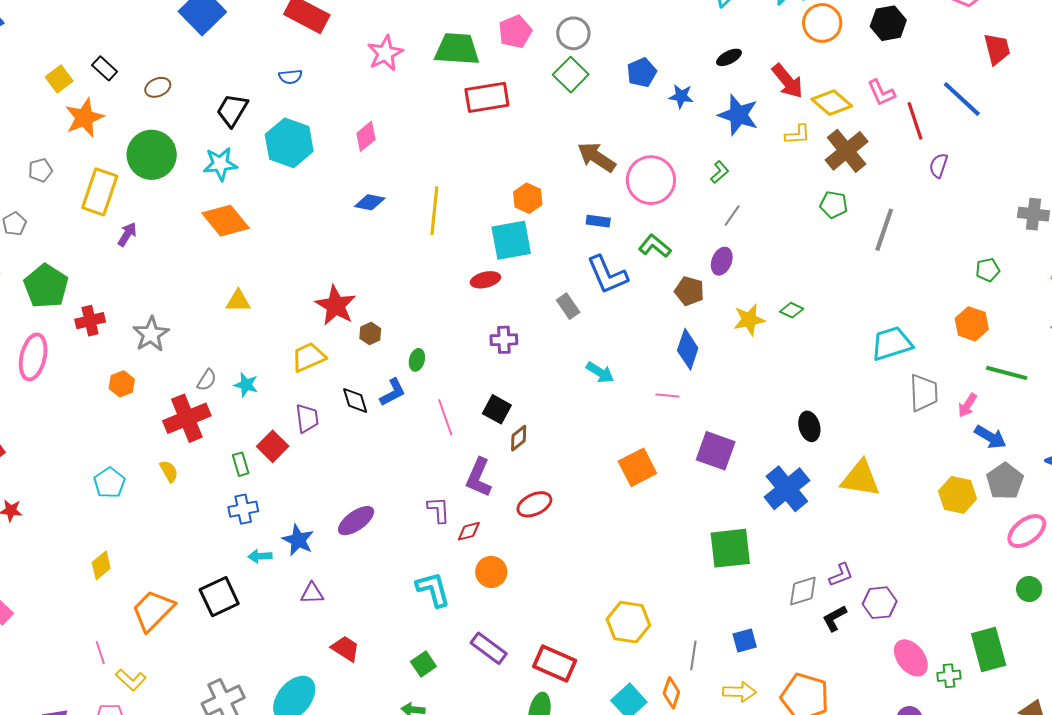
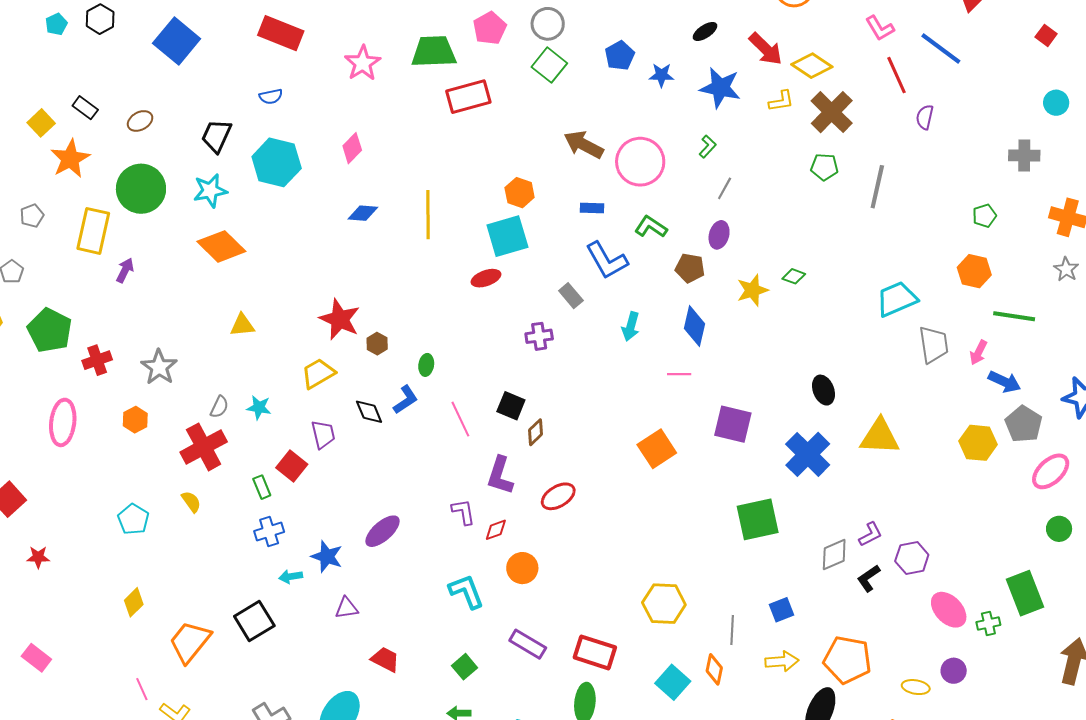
pink L-shape: (881, 93) -> (880, 28), moved
purple cross: (504, 340) -> (539, 336), moved
pink ellipse: (33, 357) -> (63, 422), moved
cyan arrow: (600, 372) -> (631, 326), moved, turned 80

